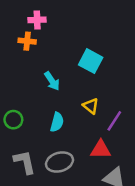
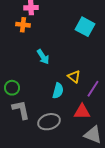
cyan square: (91, 61) -> (85, 27), moved
cyan semicircle: (57, 122) -> (58, 91), moved
gray L-shape: (25, 162) -> (21, 110), moved

